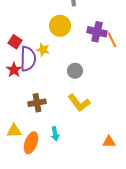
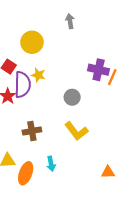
yellow circle: (60, 26) -> (32, 42), moved
purple cross: (97, 32) -> (99, 70), moved
orange line: (112, 40) -> (112, 77), moved, turned 49

